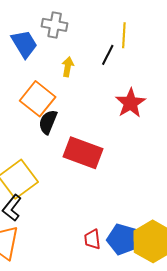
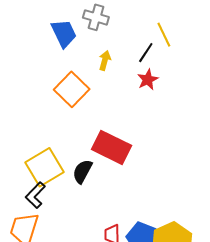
yellow line: (124, 35) -> (164, 35), turned -35
red star: (130, 103) -> (148, 80), moved, size x0.7
black semicircle: (48, 122) -> (82, 171), moved

